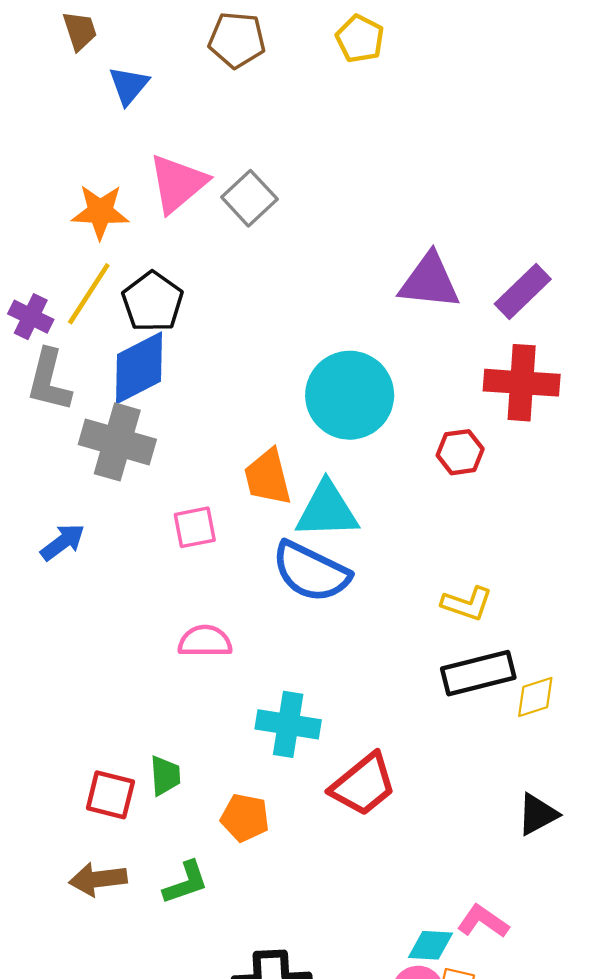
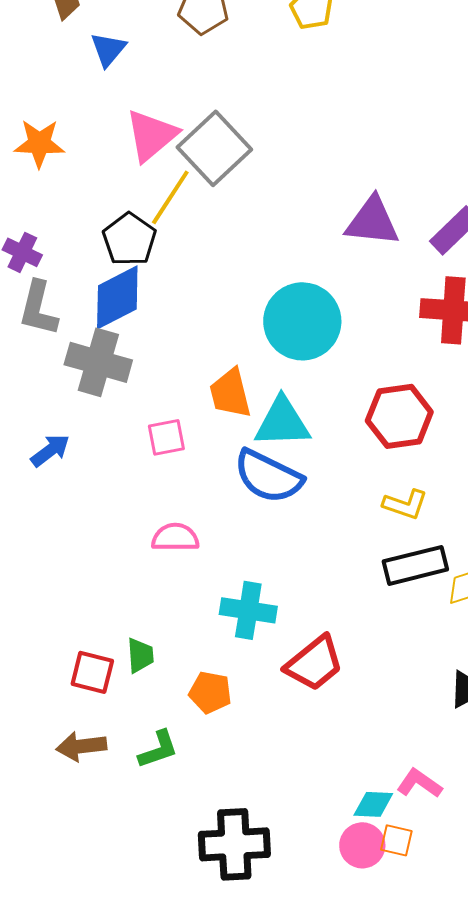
gray square: (249, 198) -> (214, 148), size x1.5
orange star: (100, 212) -> (39, 143), moved
yellow line: (89, 294) -> (170, 197), moved
red hexagon: (460, 452) -> (399, 416), moved, size x1.6

